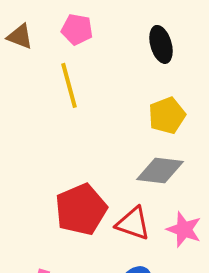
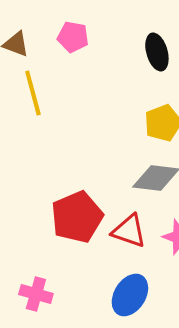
yellow line: (69, 85) -> (33, 93), moved

